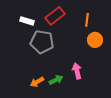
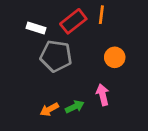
orange line: (87, 20) -> (101, 15), moved
orange circle: (95, 40) -> (115, 57), moved

